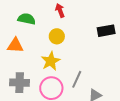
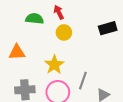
green semicircle: (27, 19) -> (35, 19), moved
yellow circle: (57, 36) -> (64, 32), moved

